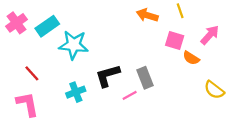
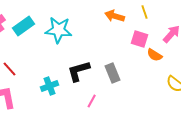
cyan star: (74, 45) -> (59, 30), moved
pink line: (130, 95) -> (92, 101), moved, turned -32

